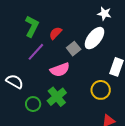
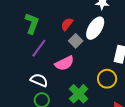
red semicircle: (56, 33) -> (67, 24), moved
white semicircle: (15, 81) -> (39, 80), moved
green cross: (57, 97) -> (79, 94), moved

